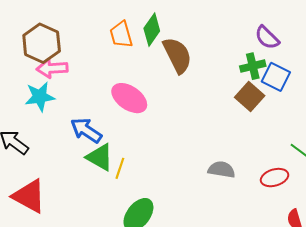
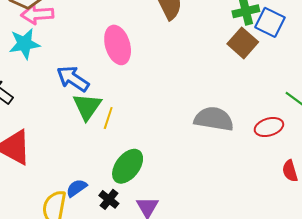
pink ellipse: (129, 98) -> (118, 45), turned 39
green triangle: (100, 157) -> (87, 107), turned 36
gray semicircle: (222, 170) -> (214, 119), size x1.4

